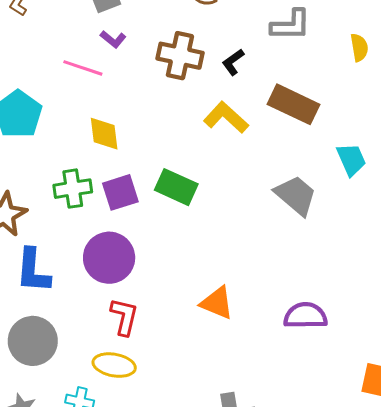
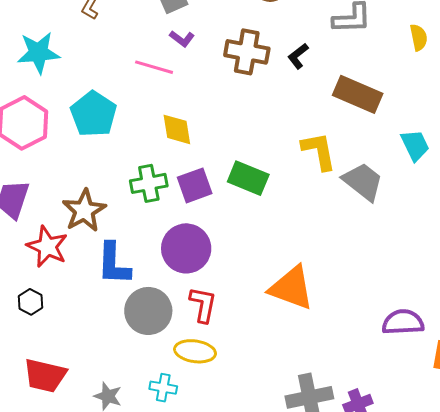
yellow L-shape: (226, 117) -> (319, 151), moved, turned 39
orange triangle: (217, 303) -> (291, 288), size x1.4
purple semicircle: (305, 316) -> (403, 322), moved
gray circle: (33, 341) -> (148, 311), moved

